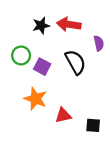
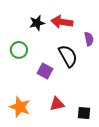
purple square: (42, 67) -> (45, 71), moved
orange star: (35, 99) -> (20, 107), moved

